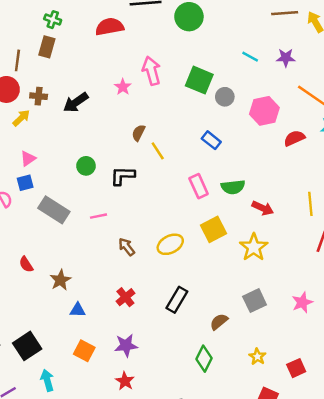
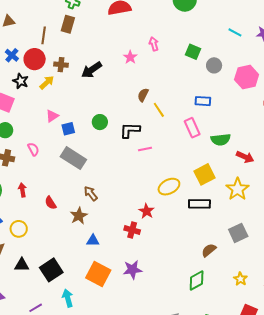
pink arrow: (151, 71) -> (154, 44), size x0.6
green square: (199, 80) -> (193, 52), size x0.7
blue rectangle: (211, 140) -> (203, 101), turned -35
blue square: (25, 183) -> (68, 129), moved
pink rectangle: (199, 186) -> (192, 128), moved
pink line: (98, 216) -> (145, 149), moved
brown arrow: (127, 247) -> (91, 193), moved
red cross: (125, 297) -> (132, 230), turned -35
black rectangle: (177, 300) -> (199, 204), moved, turned 60
orange square: (84, 351) -> (98, 274), size x1.4
green diamond: (204, 359) -> (197, 281), turned 35
red star: (125, 381) -> (147, 211), moved

